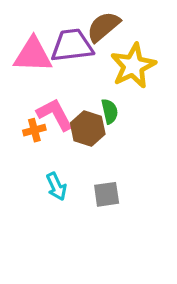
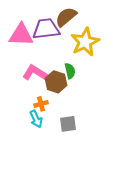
pink L-shape: (55, 114) -> (35, 73), turned -30
orange cross: (34, 130) -> (41, 104), moved

